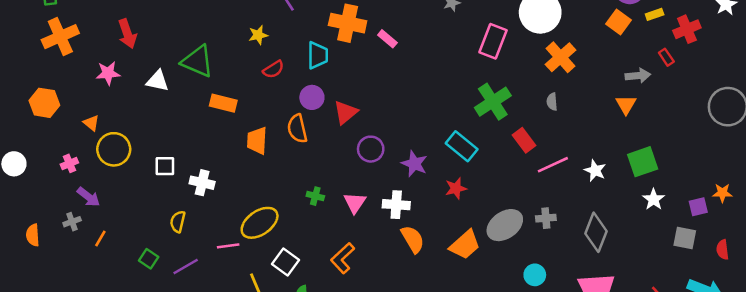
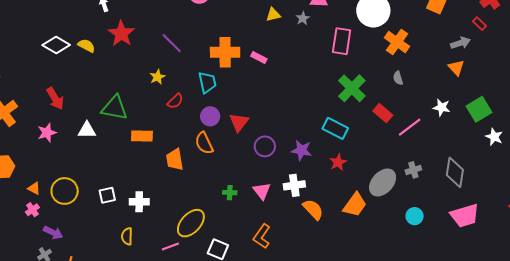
orange triangle: (91, 123) -> (34, 188), moved
white star: (595, 170) -> (442, 107), moved

